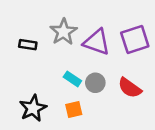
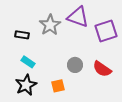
purple triangle: (97, 42) -> (78, 17), moved
cyan rectangle: (72, 79) -> (28, 62), moved

